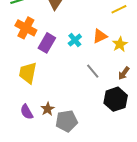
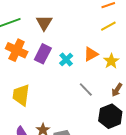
purple rectangle: (47, 43) -> (43, 54), moved

